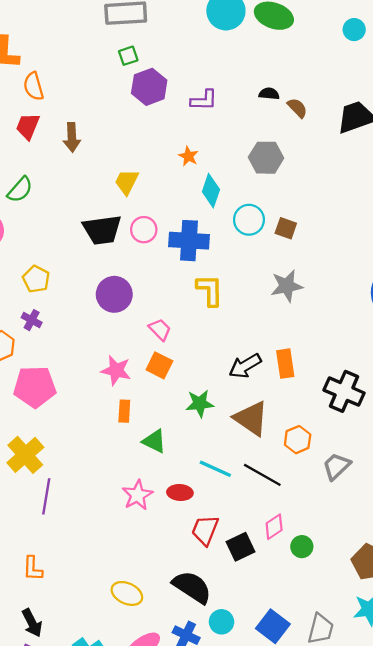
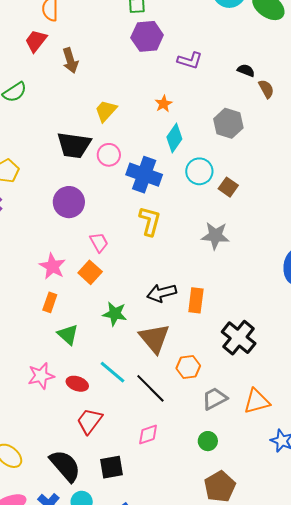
brown arrow: (72, 137) -> (70, 61), turned -30
black square: (241, 547) -> (111, 467), moved
green circle: (302, 547) -> (208, 441), moved

